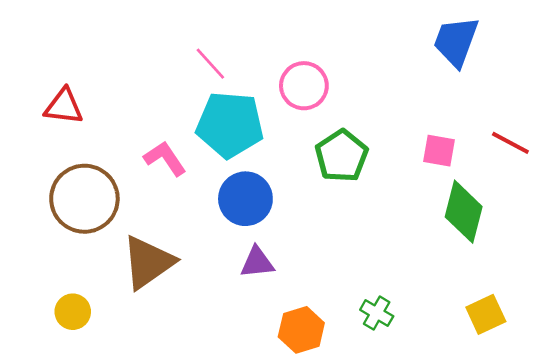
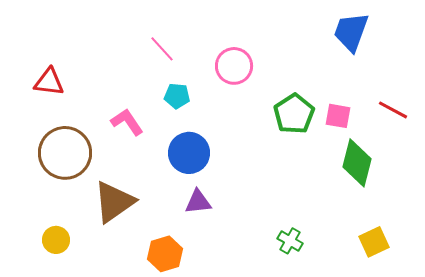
cyan pentagon: (230, 125) -> (177, 96), size x0.5
green pentagon: (342, 156) -> (294, 114), moved
orange hexagon: (301, 330) -> (165, 254), moved

